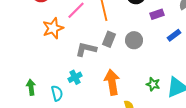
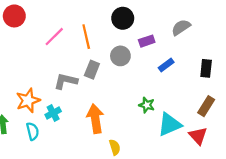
orange star: (53, 28) -> (28, 100), moved
gray circle: (134, 40) -> (120, 56), moved
green star: (153, 84) -> (147, 105), moved

